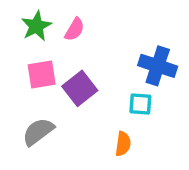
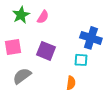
pink square: (42, 75) -> (13, 47), moved
purple square: (80, 88) -> (46, 51), turned -30

